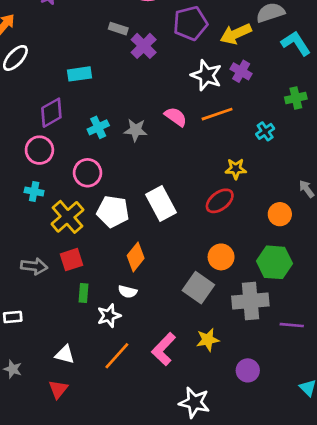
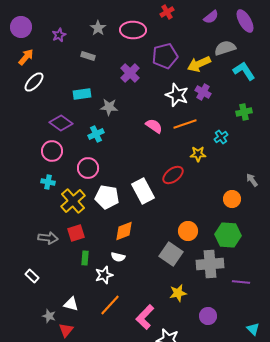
gray rectangle: (118, 29) -> (88, 56), moved
purple diamond: (51, 113) -> (61, 123), turned 65
gray star: (136, 130) -> (109, 107), moved
yellow star: (236, 169) -> (198, 154), moved
red ellipse: (220, 201) -> (173, 175), moved
orange diamond: (136, 257) -> (124, 231), turned 30
white rectangle: (13, 317) -> (32, 276), turned 48
pink L-shape: (164, 349) -> (145, 317), moved
gray star: (13, 369) -> (49, 316), moved

